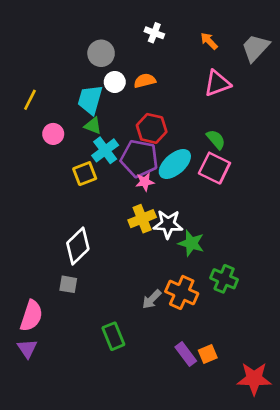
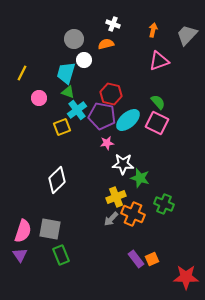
orange arrow: (209, 41) -> (153, 30), turned 56
orange semicircle: (145, 81) -> (106, 44), moved
pink star: (145, 182) -> (107, 143), moved
yellow cross: (142, 219) -> (116, 197), moved
gray square: (68, 284) -> (50, 229), moved, size x1.6
green rectangle: (113, 336) -> (61, 255), moved

